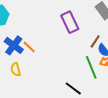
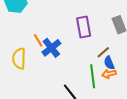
blue cross: (14, 45) -> (51, 48), moved
yellow semicircle: (16, 69) -> (19, 59), size x1.5

